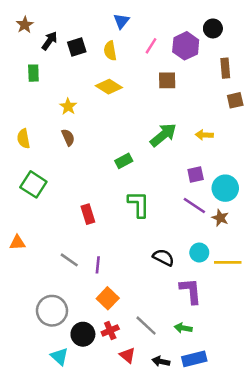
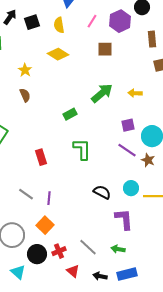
orange square: (108, 298) -> (45, 225), moved

